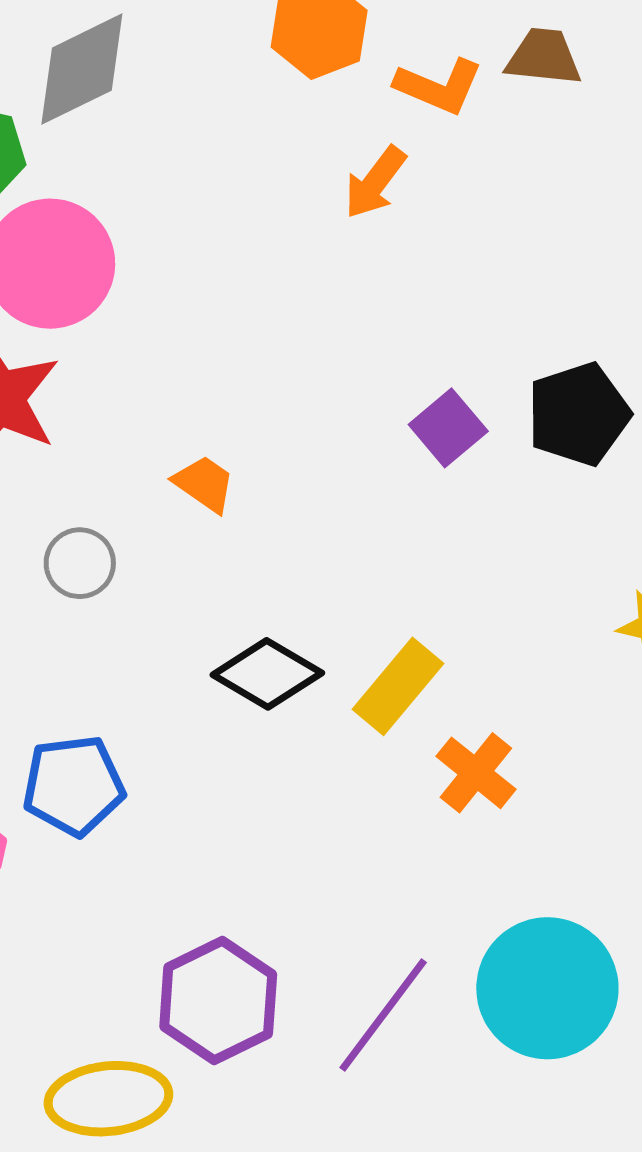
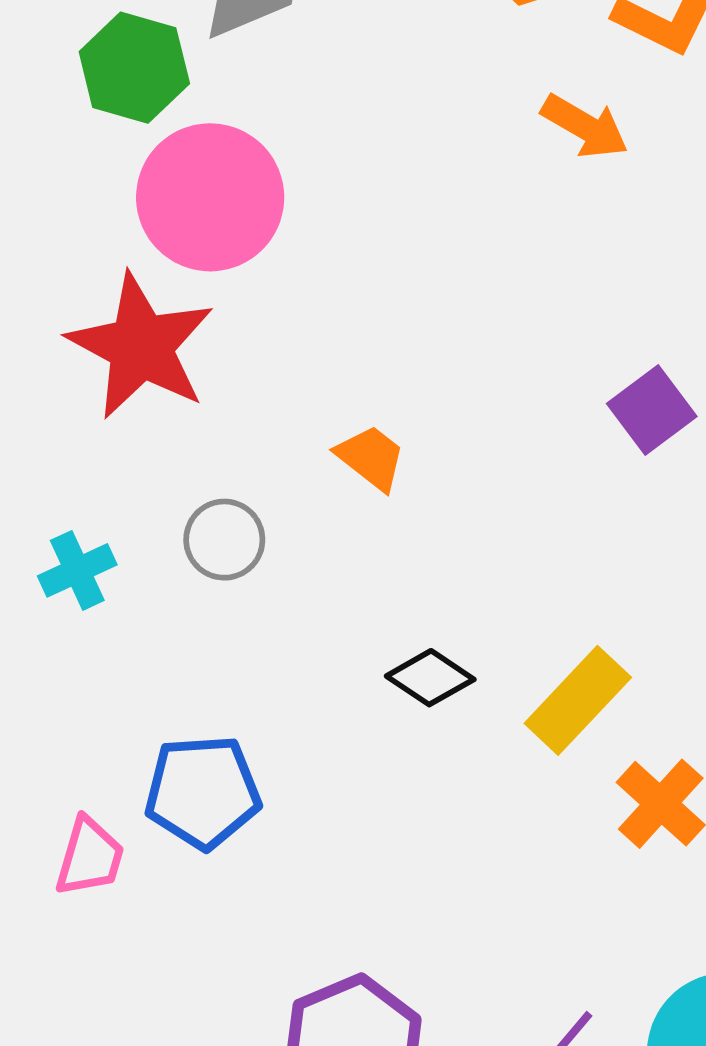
orange arrow: (375, 182) -> (585, 126), turned -100
black diamond: (267, 674) -> (430, 678), size x0.7

